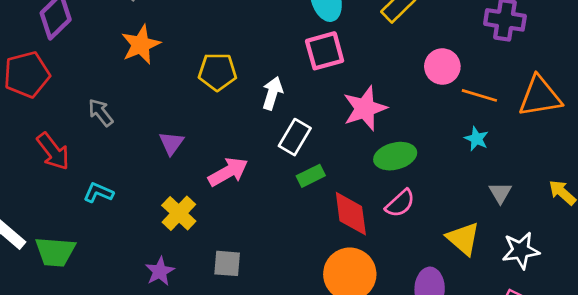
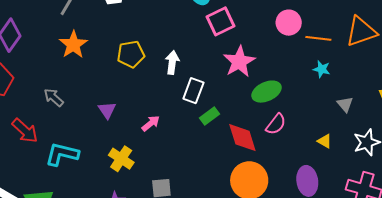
pink square: (325, 51) -> (221, 21), moved
pink arrow: (228, 172) -> (151, 123), size x0.7
cyan L-shape: (98, 193) -> (62, 154), size x1.6
yellow triangle: (463, 238) -> (325, 141), size x0.6

